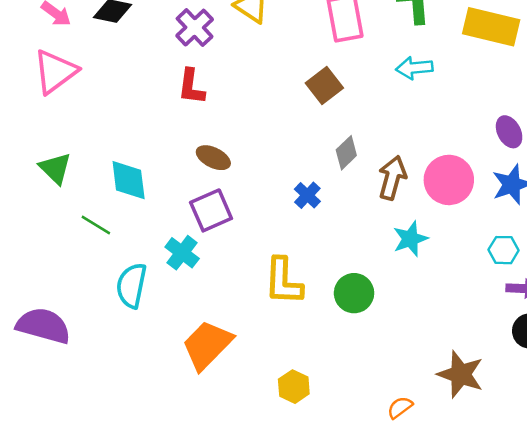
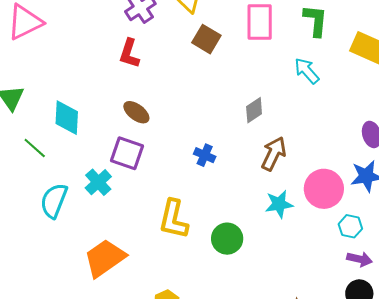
cyan arrow: (414, 68) -> (307, 71), turned 44
brown square: (324, 85) -> (206, 39), moved, turned -32
gray diamond: (346, 153) -> (254, 110), moved
pink circle: (449, 180) -> (324, 189), moved
blue cross: (307, 195) -> (205, 155), turned -30
purple square: (211, 210) -> (127, 153), turned 32

